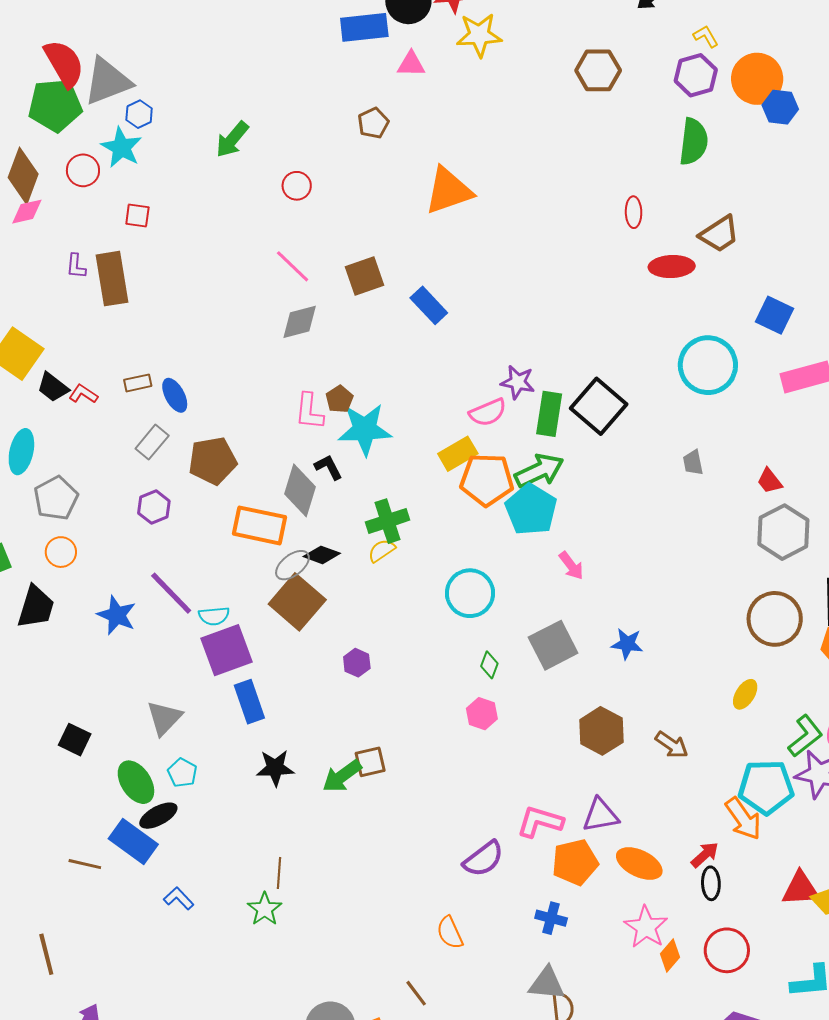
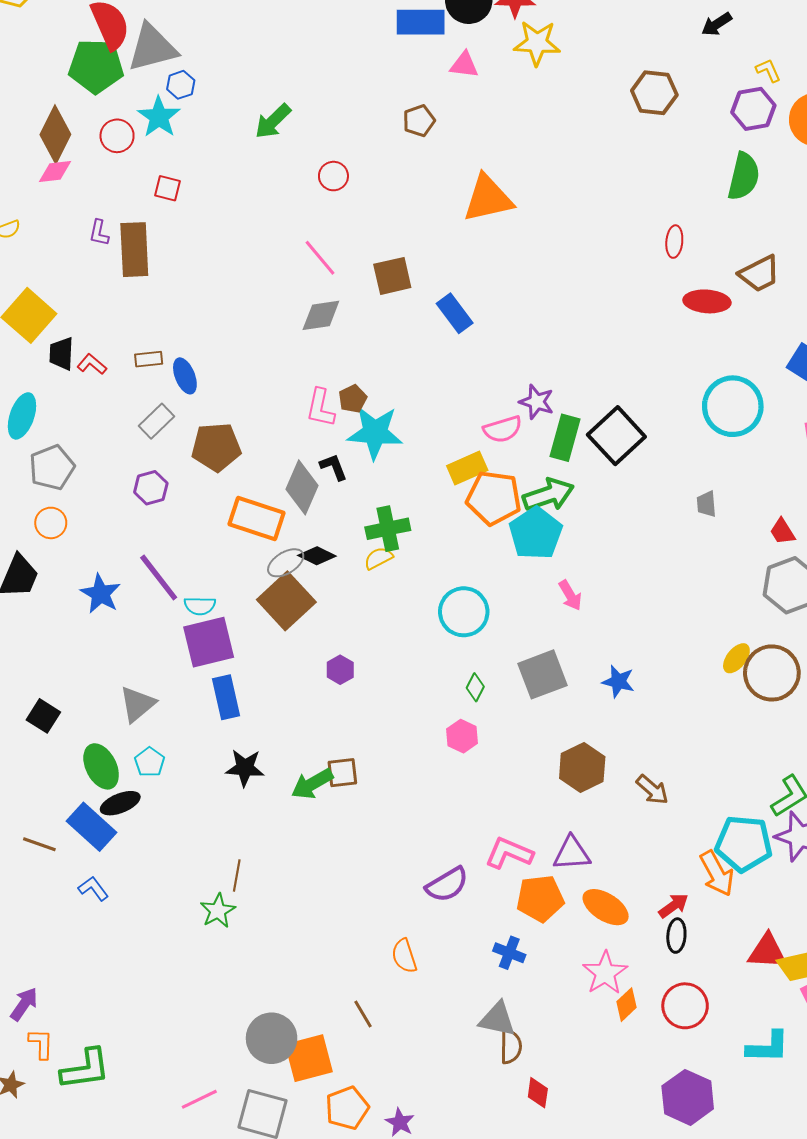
black trapezoid: (53, 387) -> (61, 354), turned 48
yellow ellipse: (745, 694) -> (736, 658), moved
blue L-shape: (179, 898) -> (93, 888), moved

